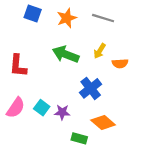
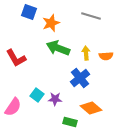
orange star: (67, 18) -> (51, 23), moved
yellow arrow: (100, 51) -> (86, 53), moved, turned 144
red L-shape: (18, 66) -> (16, 58), turned -35
pink semicircle: (16, 108) -> (13, 107), moved

